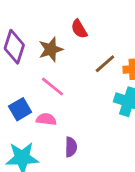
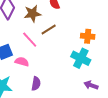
brown line: (105, 64) -> (49, 29), moved

